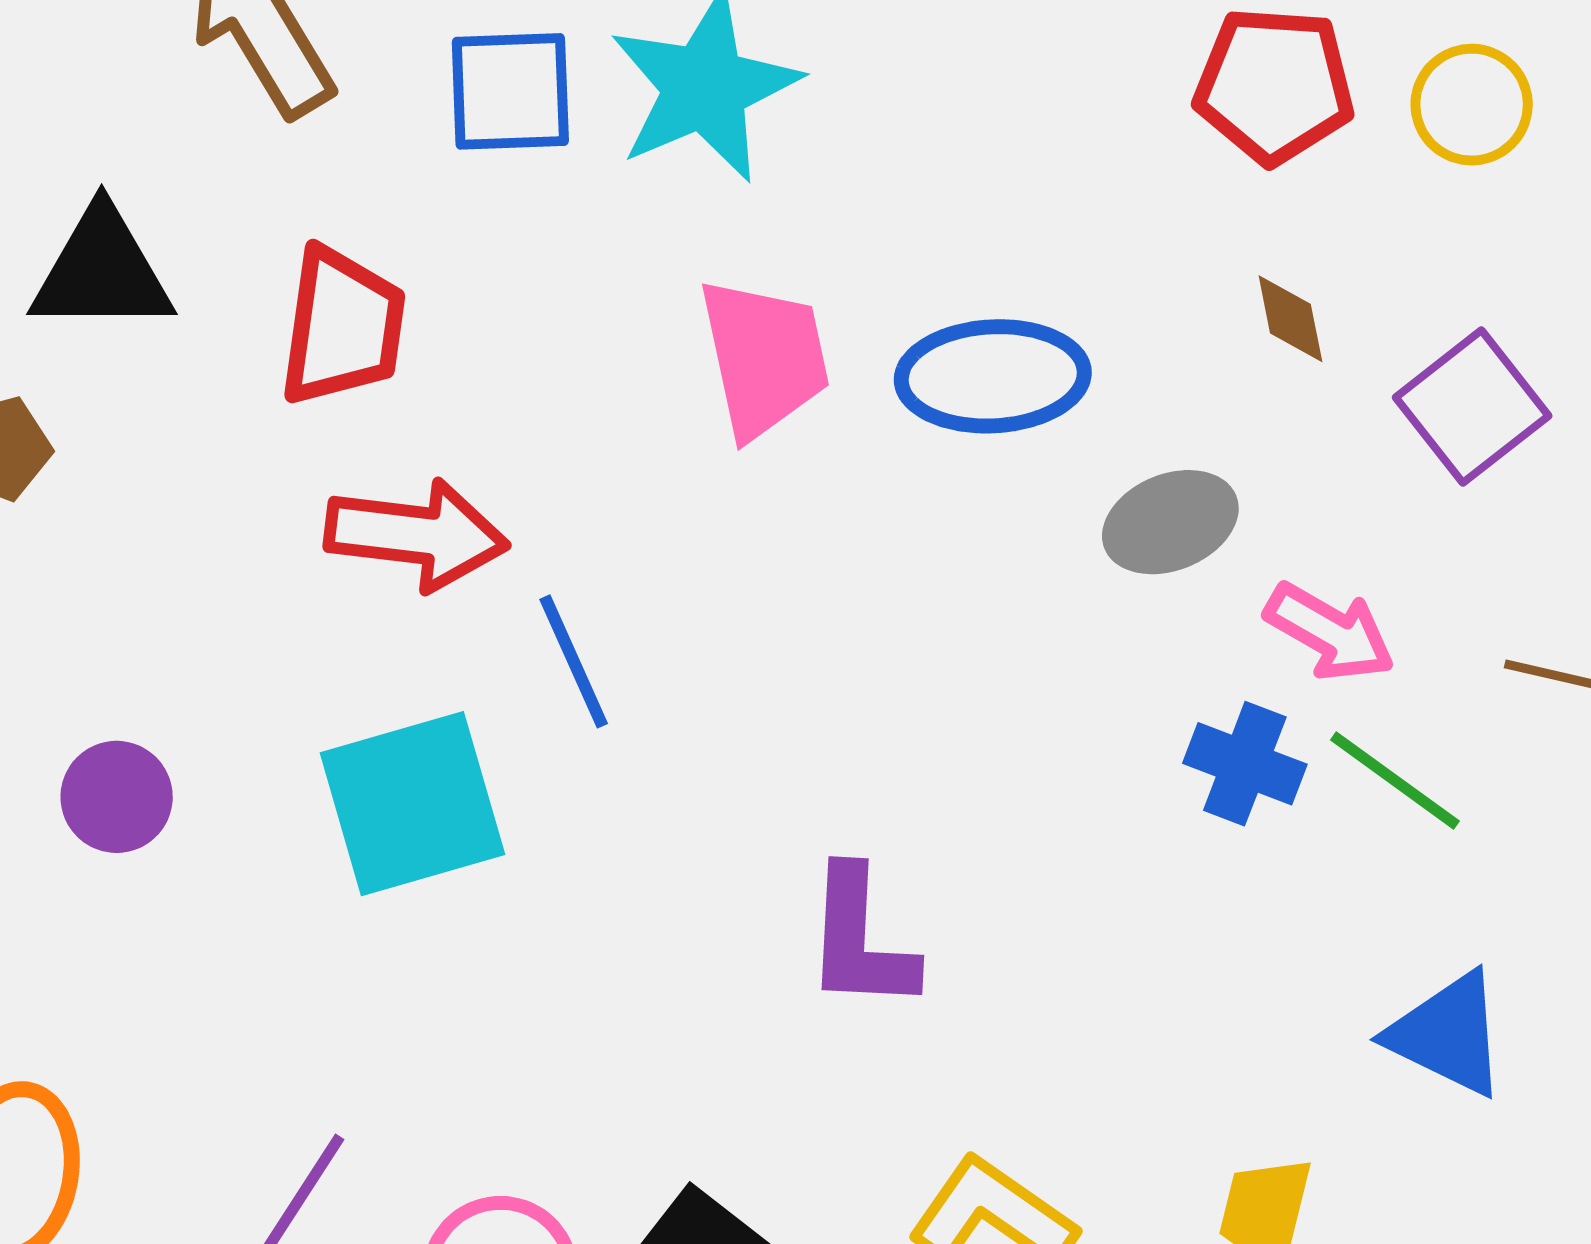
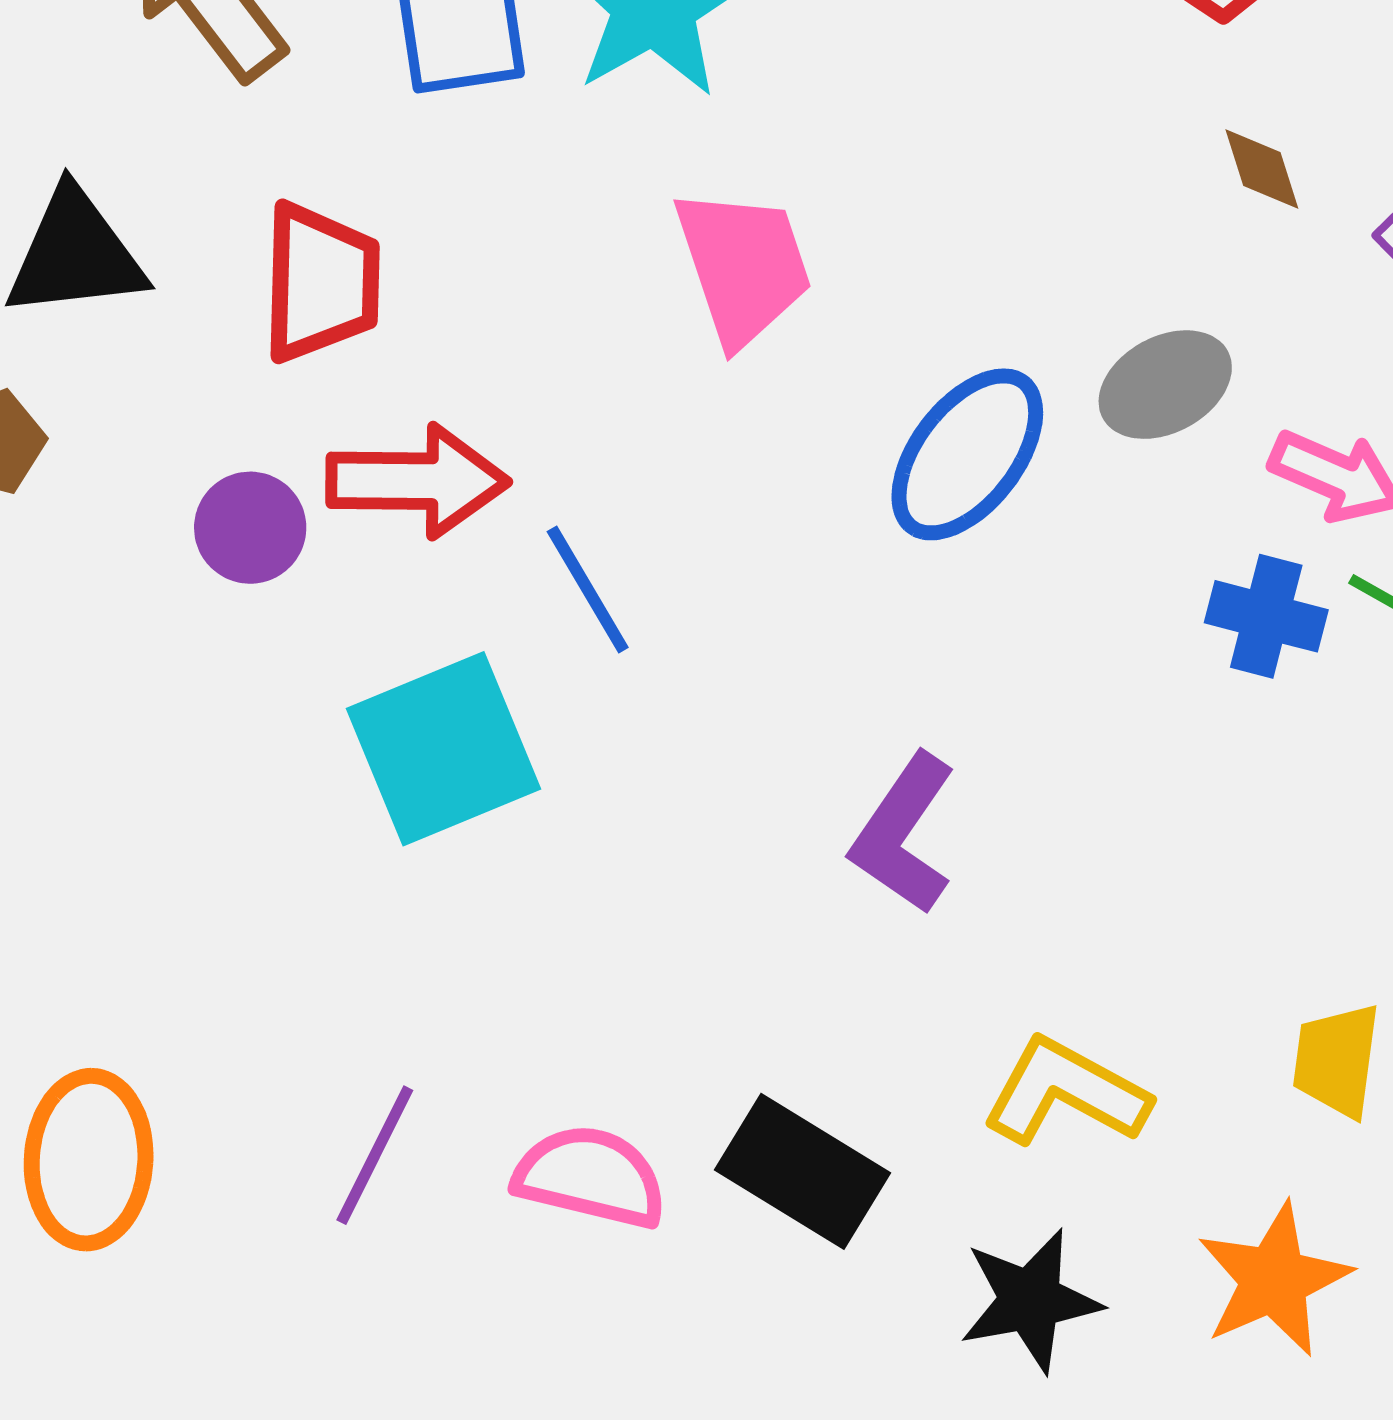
blue ellipse: (993, 376) -> (967, 454), moved, turned -43
purple circle: (117, 797) -> (250, 528), moved
purple L-shape: (860, 939) -> (903, 834), turned 38

